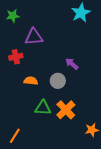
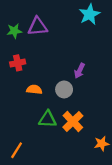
green star: (13, 16) -> (14, 31), moved
purple triangle: (34, 37) -> (38, 27), moved
purple arrow: (72, 64) -> (80, 71), turned -104

